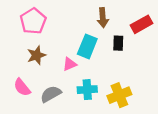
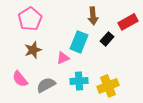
black rectangle: (118, 43) -> (107, 39), turned 40

